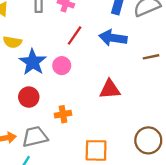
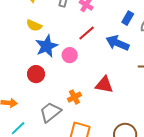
orange cross: (63, 114) -> (74, 97), moved, turned -32
gray trapezoid: (35, 137) -> (50, 112), moved, turned -40

